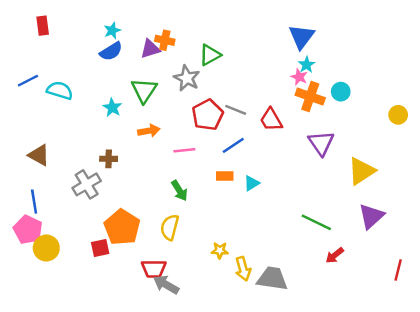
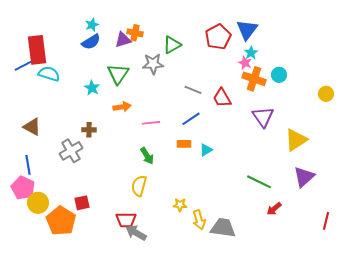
red rectangle: (43, 26) -> (37, 50), moved, size x1.8
gray star: (187, 78) -> (153, 64), turned -30
red pentagon: (208, 115) -> (218, 37), moved
orange pentagon: (122, 227) -> (61, 221), moved

